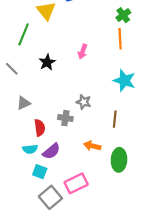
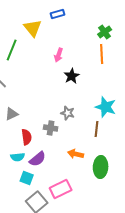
pink arrow: (83, 52) -> (59, 55), moved
black star: (47, 62) -> (72, 76), moved
cyan star: (124, 81) -> (106, 107), moved

